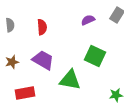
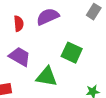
purple semicircle: (88, 20) -> (48, 17), moved, size x1.6

